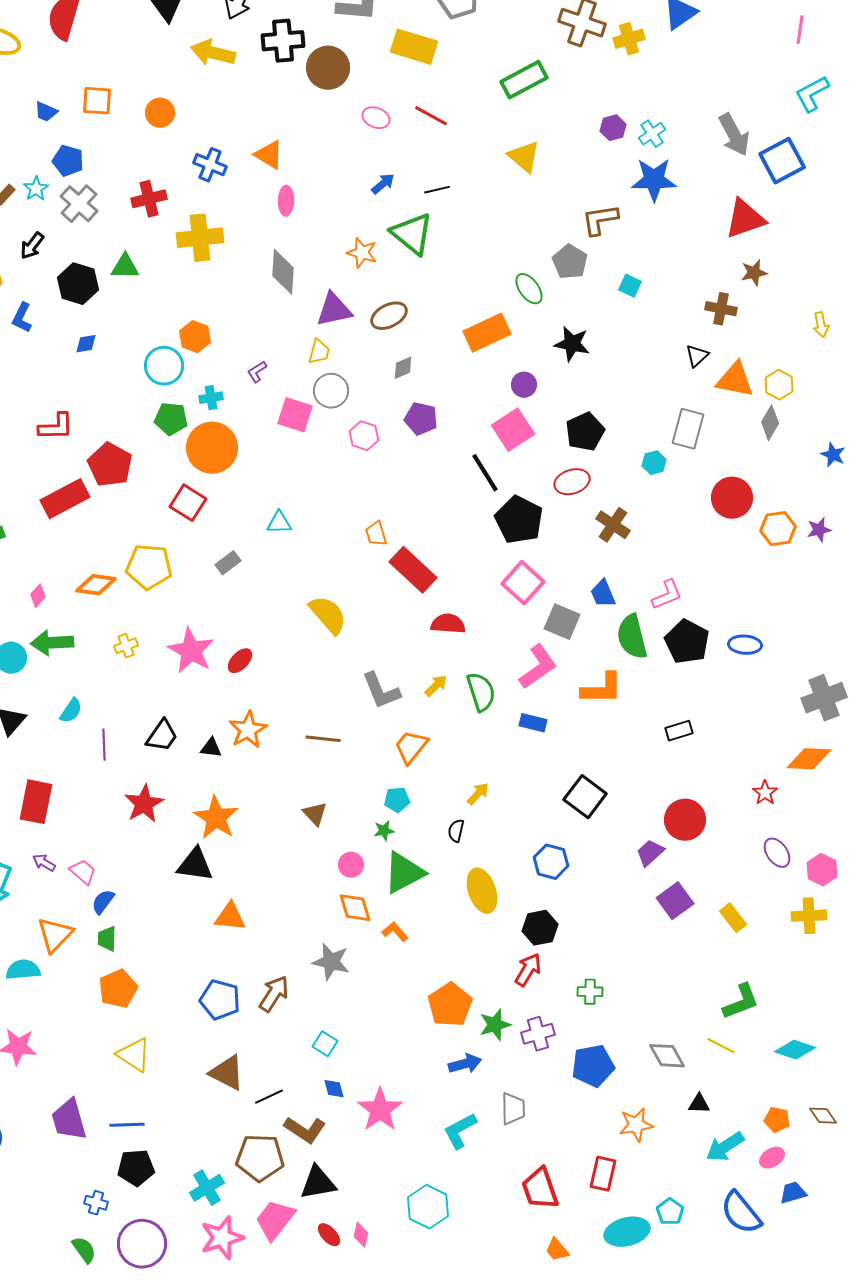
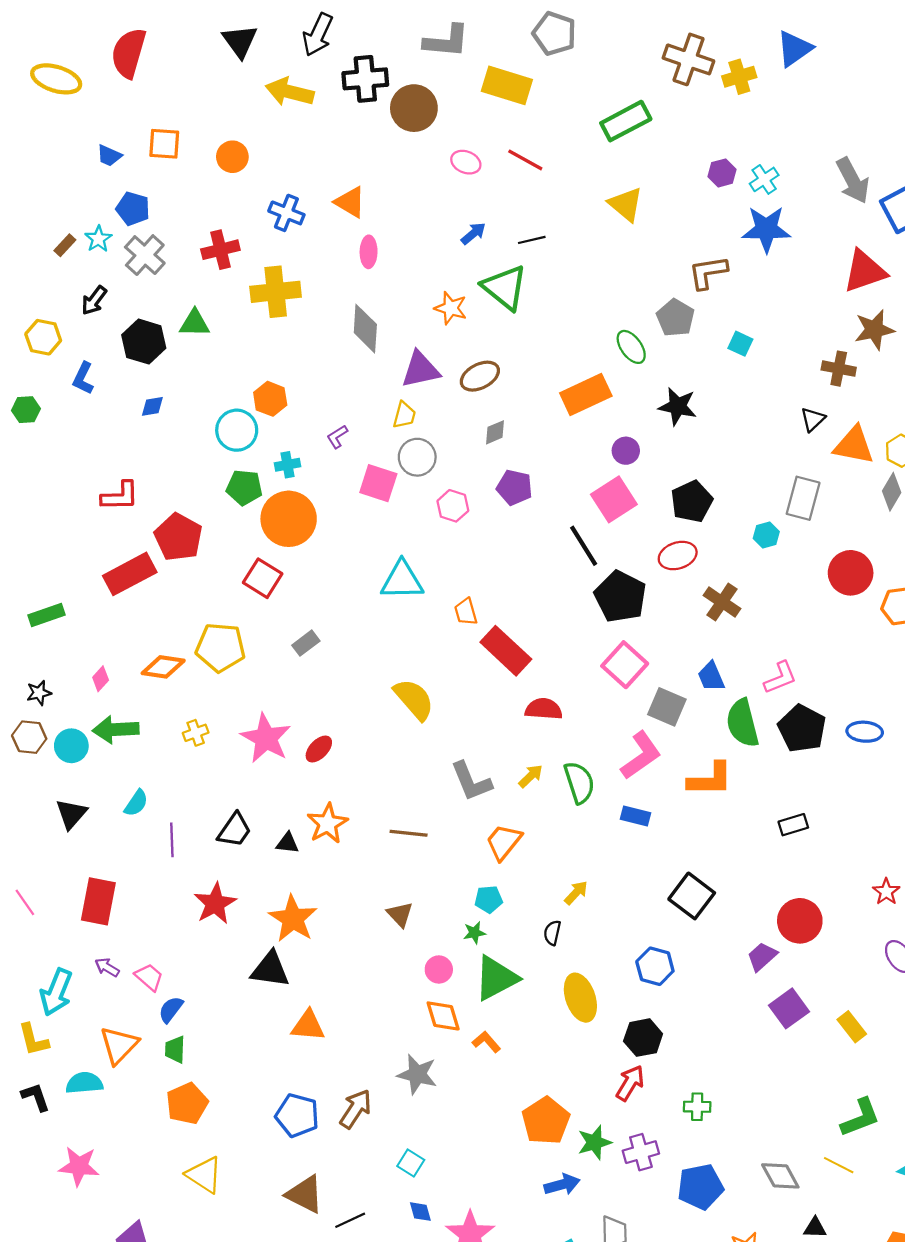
brown star: (754, 273) -> (874, 330), size x1.4
cyan triangle: (279, 523) -> (402, 580), moved, size x1.6

